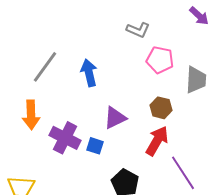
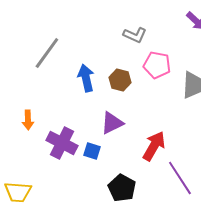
gray line: (45, 67) -> (47, 53), moved
brown hexagon: (161, 108) -> (120, 80), moved
orange arrow: (31, 115) -> (28, 120), size x0.7

